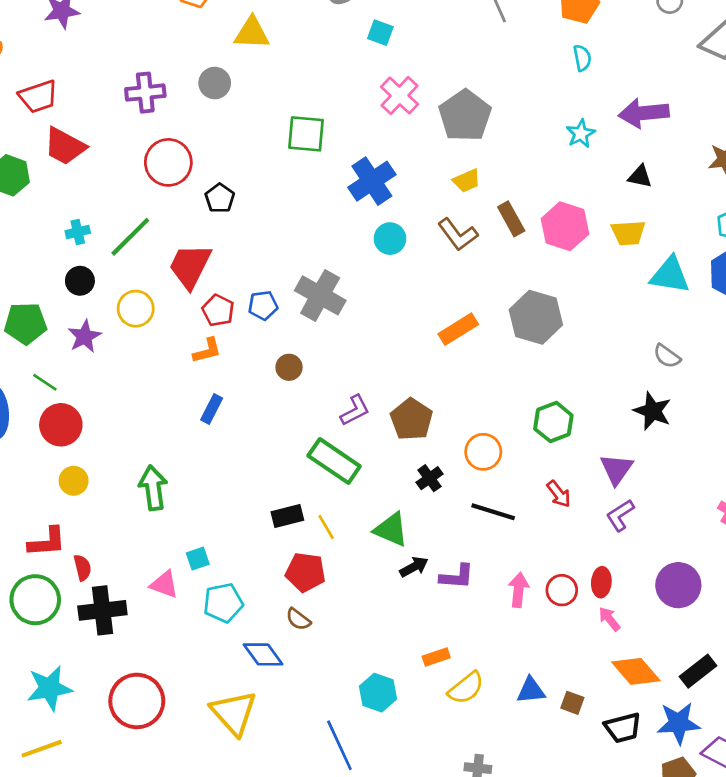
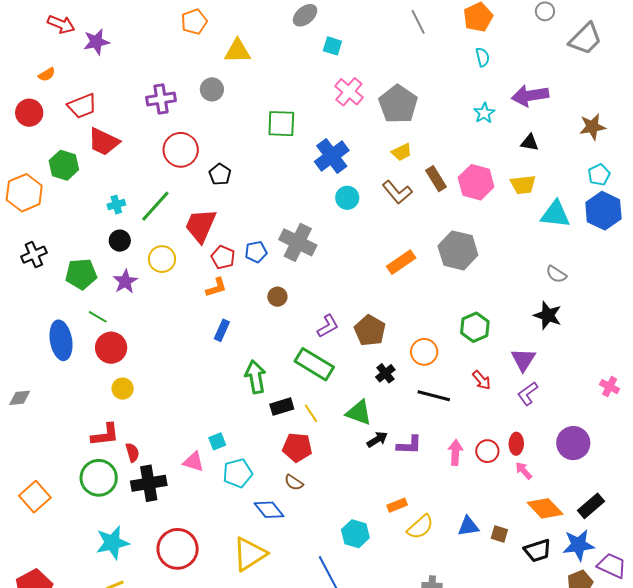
green arrow: (153, 488) -> (255, 377), moved
yellow triangle: (234, 713) -> (250, 554), turned 42

